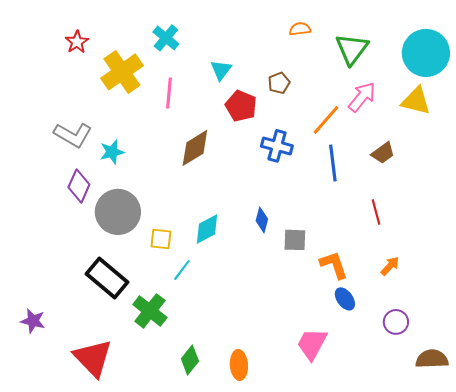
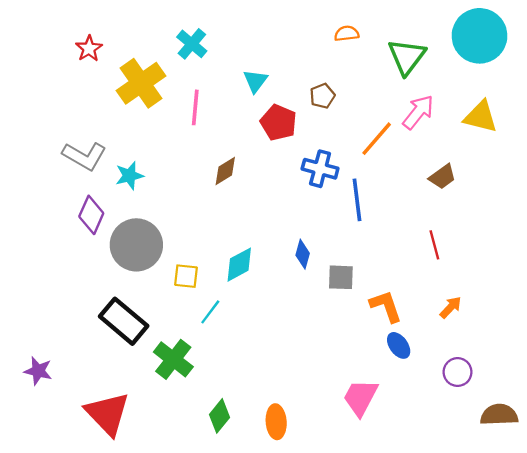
cyan circle: (426, 53) -> (479, 36), moved
brown diamond: (195, 148) -> (225, 171), size x0.7
blue line: (333, 163) -> (357, 200), moved

